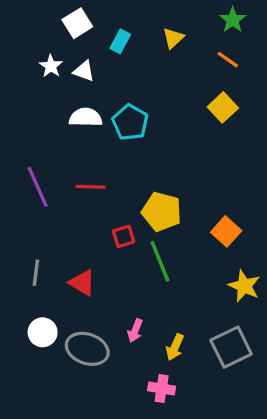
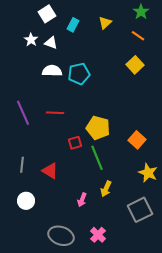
cyan pentagon: (130, 122) -> (79, 74), turned 30
yellow arrow: (175, 347) -> (106, 189), moved
gray ellipse: (87, 349) -> (61, 236), moved
pink cross: (162, 389) -> (98, 235), turned 35

